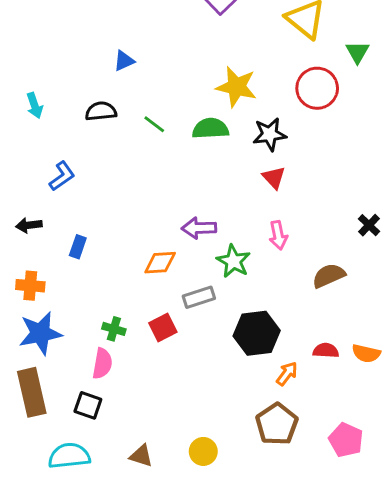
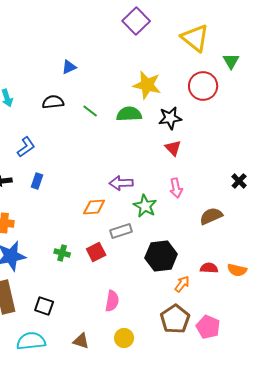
blue rectangle: (78, 247) -> (37, 181), moved
pink semicircle: (102, 364) -> (112, 301), moved
pink pentagon: (346, 440) -> (208, 327), moved

